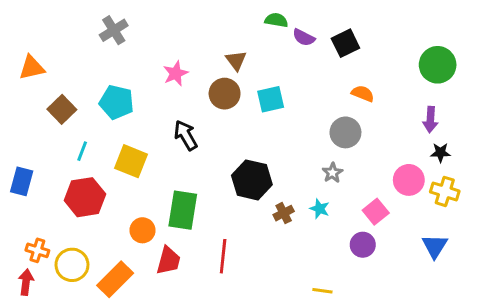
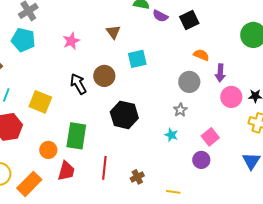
brown circle: (225, 94) -> (104, 76), moved
cyan pentagon: (117, 102) -> (23, 40), moved
purple arrow: (430, 119) -> (220, 73), moved
pink circle: (409, 180) -> (231, 97), moved
brown cross: (284, 213) -> (137, 177), moved

